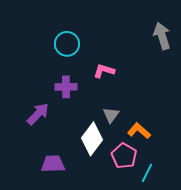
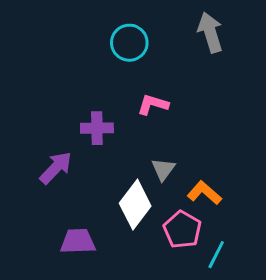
gray arrow: (162, 36) -> (210, 32), moved
cyan circle: (67, 44) -> (129, 43), moved

